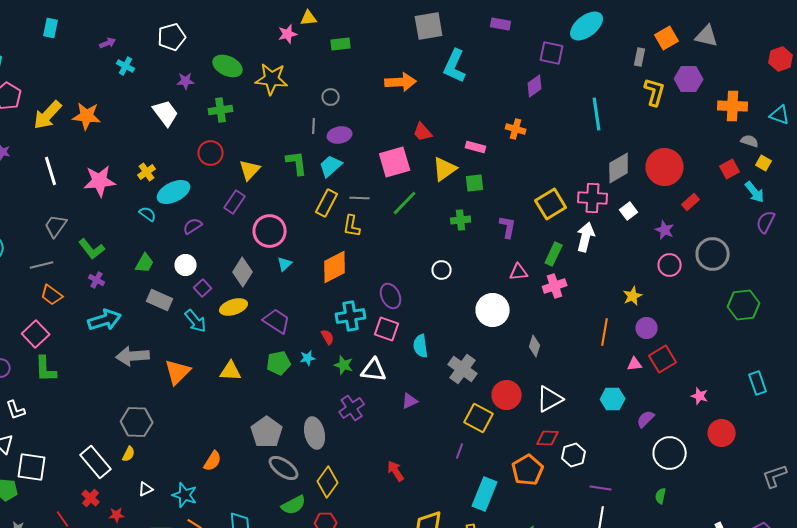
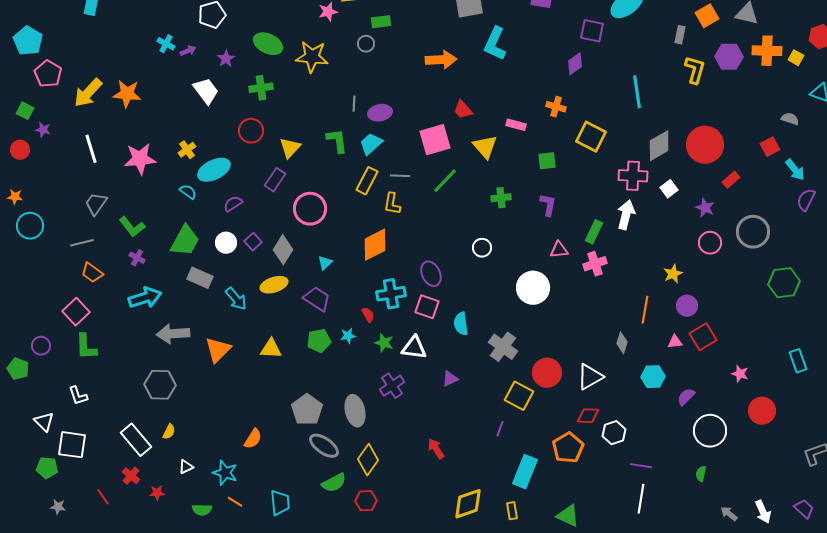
purple arrow: (108, 43) -> (188, 51), moved
purple star: (186, 81) -> (226, 59), turned -30
gray circle: (331, 97) -> (366, 44), moved
orange cross: (733, 106) -> (767, 51), moved
yellow square: (764, 163) -> (796, 58), moved
yellow triangle: (445, 169) -> (485, 147), turned -36
green square: (475, 183) -> (547, 161), moved
yellow square: (551, 204) -> (591, 137), moved, turned -32
green trapezoid: (145, 263) -> (185, 241), size x1.6
cyan triangle: (285, 264) -> (325, 263), moved
purple square: (203, 288) -> (253, 242), moved
gray diamond: (535, 346) -> (622, 343), moved
white L-shape: (16, 410) -> (78, 396), moved
gray hexagon: (137, 422) -> (160, 385), moved

